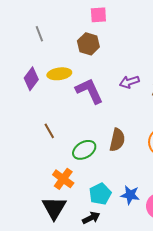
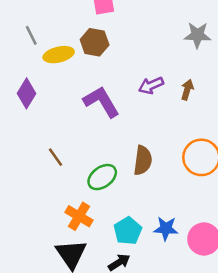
yellow ellipse: (59, 74) -> (59, 55), moved

